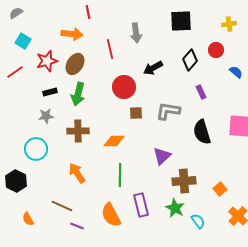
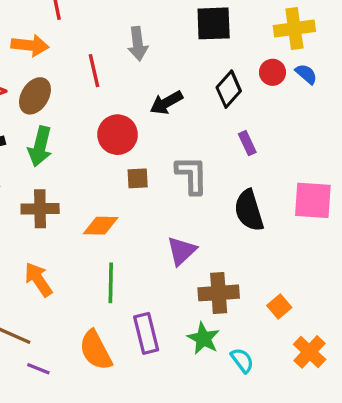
yellow cross: (229, 24) -> (294, 29), size x1.6
blue semicircle: (236, 72) -> (306, 74), moved
gray L-shape: (168, 111) -> (192, 175), turned 80

